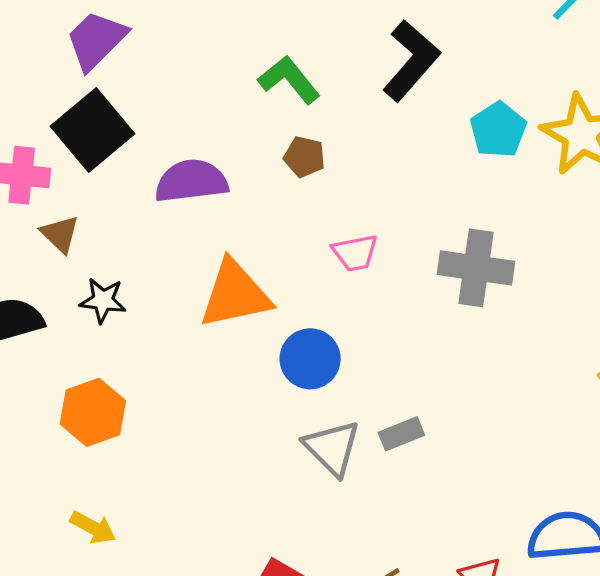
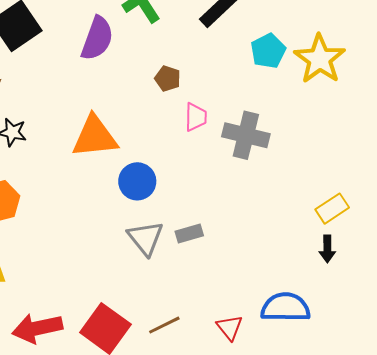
brown pentagon: (304, 157) -> (168, 79), moved
purple semicircle: (191, 181) -> (97, 38), moved, turned 111
pink trapezoid: (355, 253) -> (196, 117), moved, turned -84

